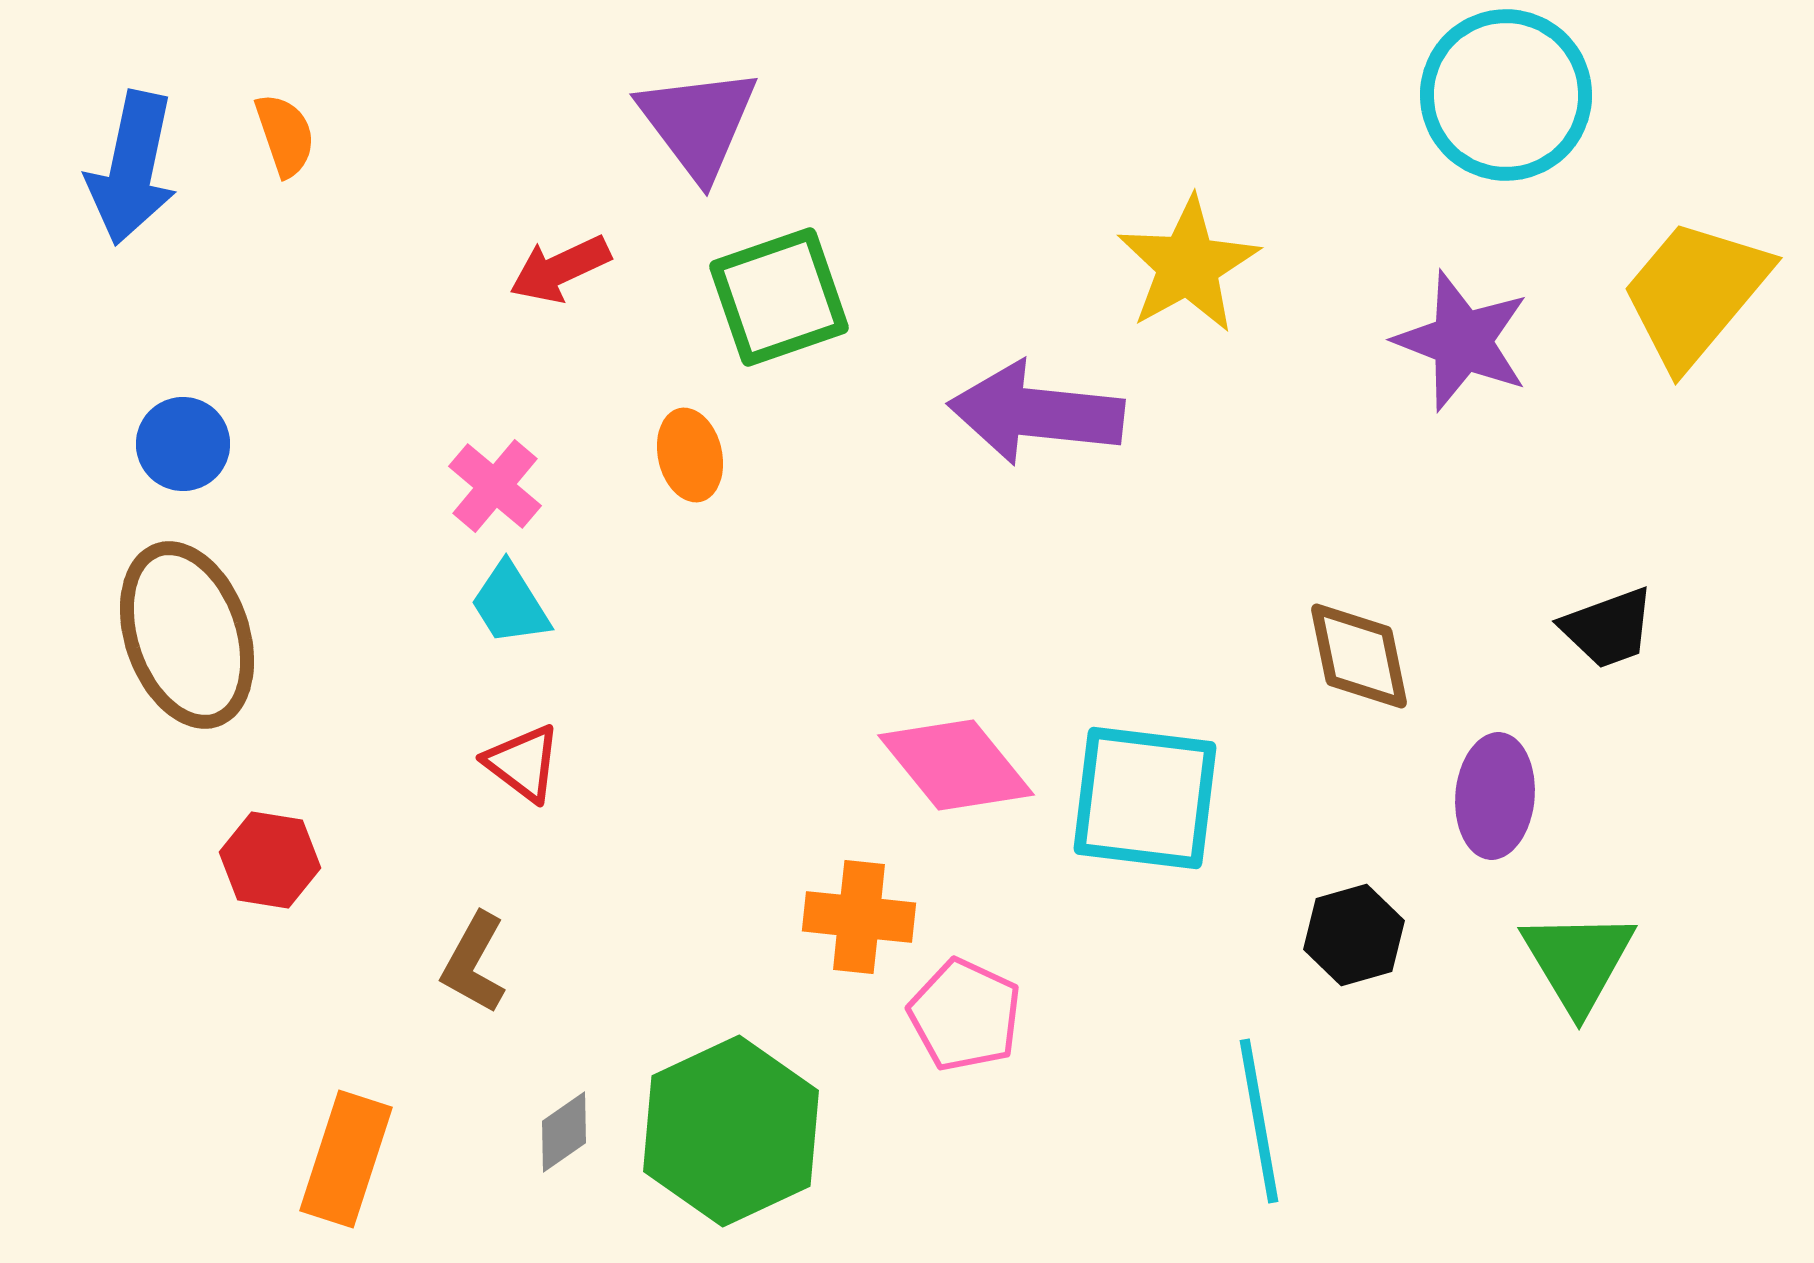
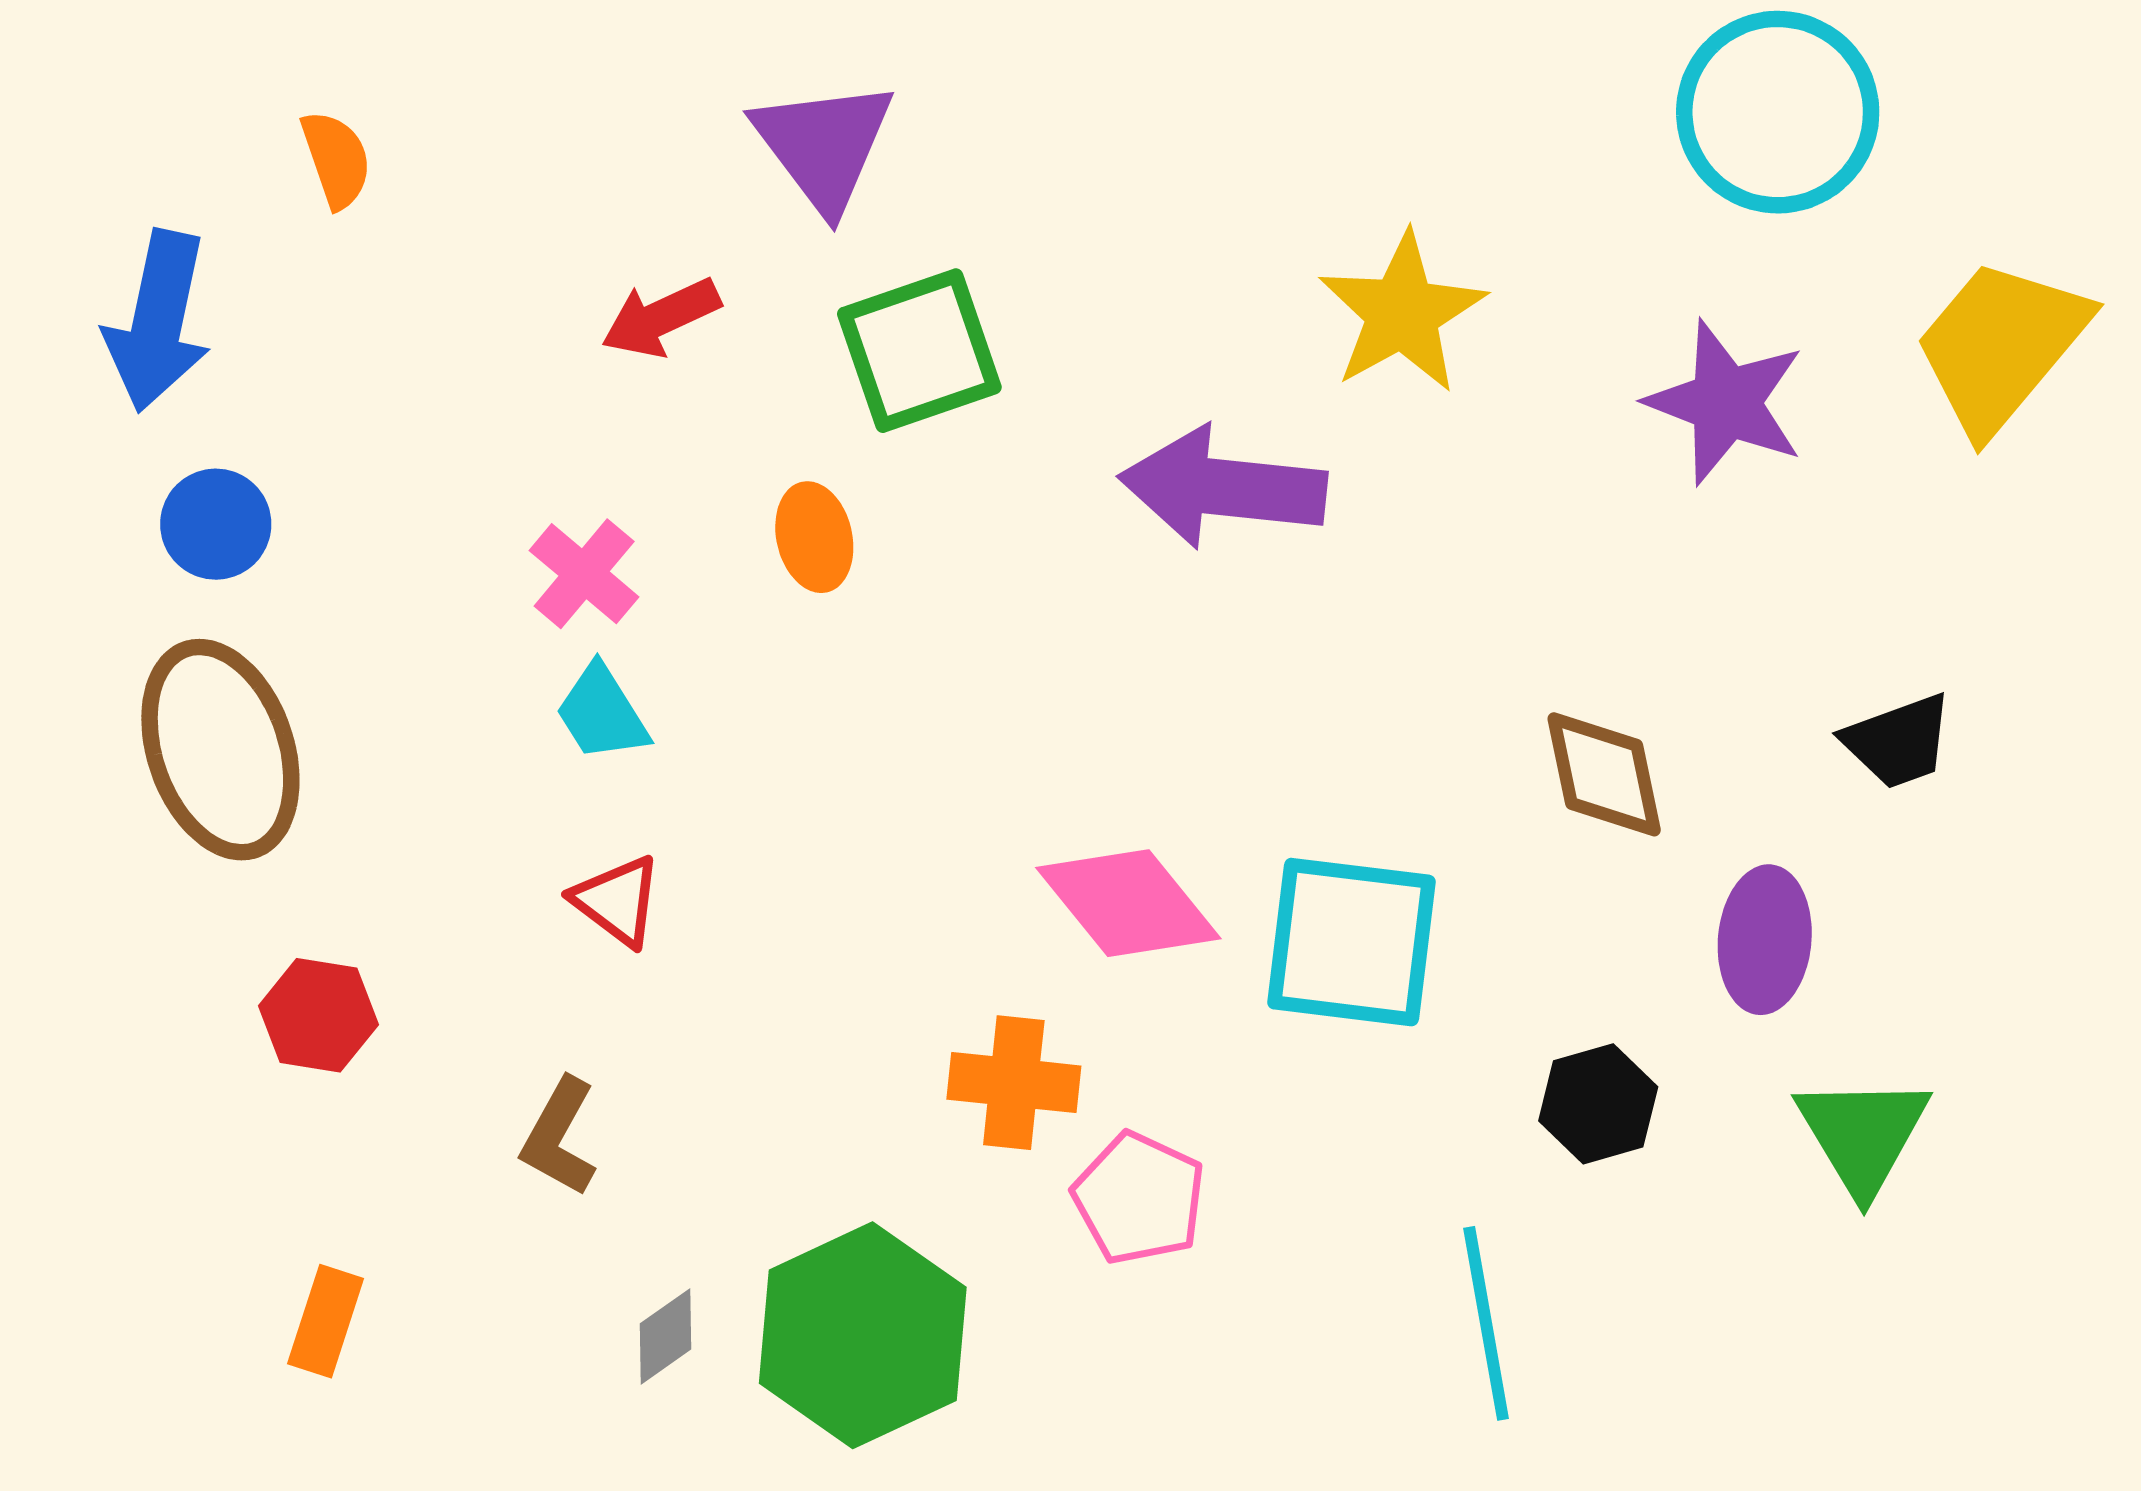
blue arrow: (132, 168) -> (158, 321), moved
orange rectangle: (346, 1159) -> (326, 1321), moved, size x0.7

